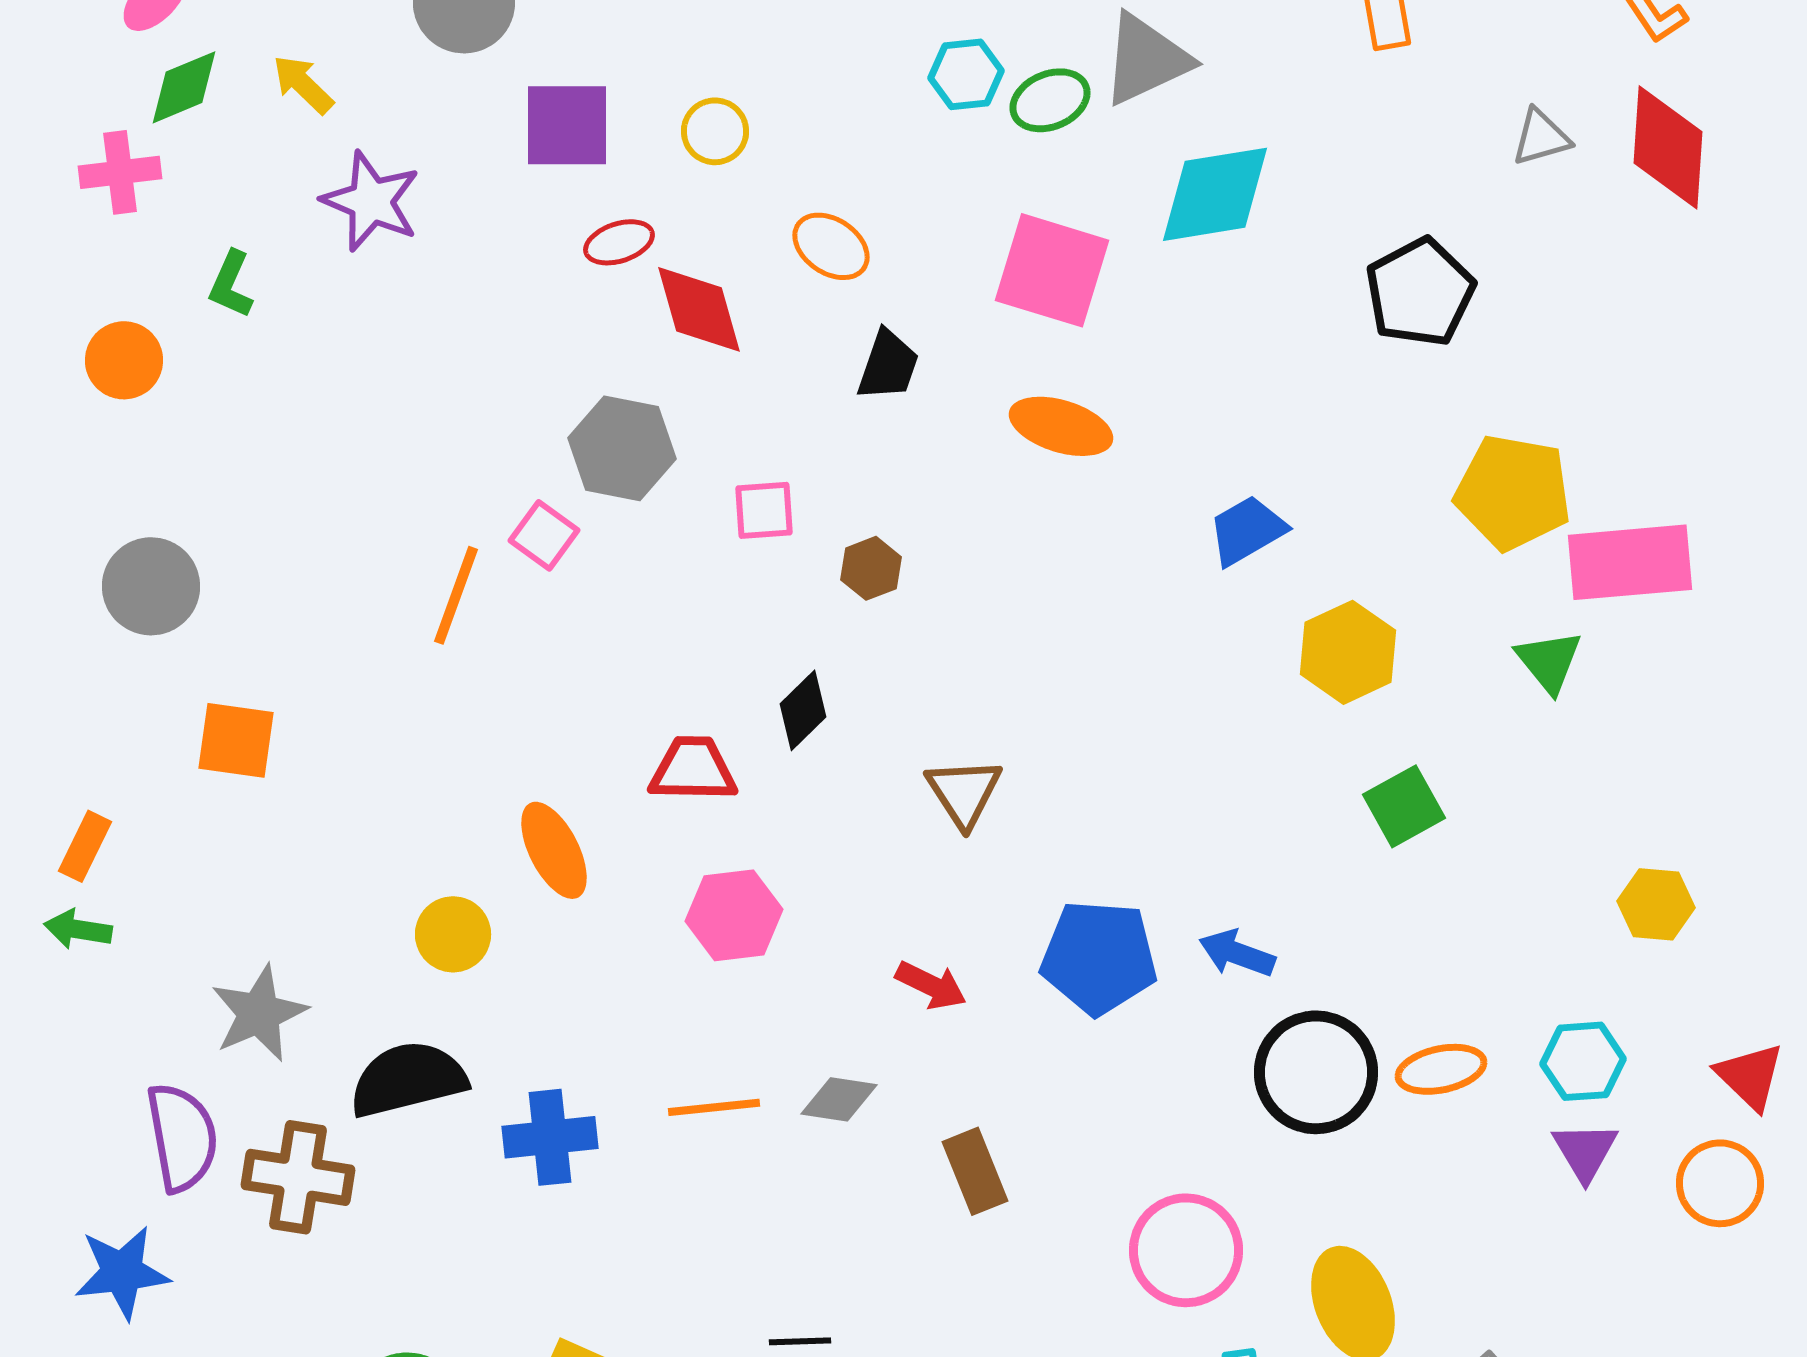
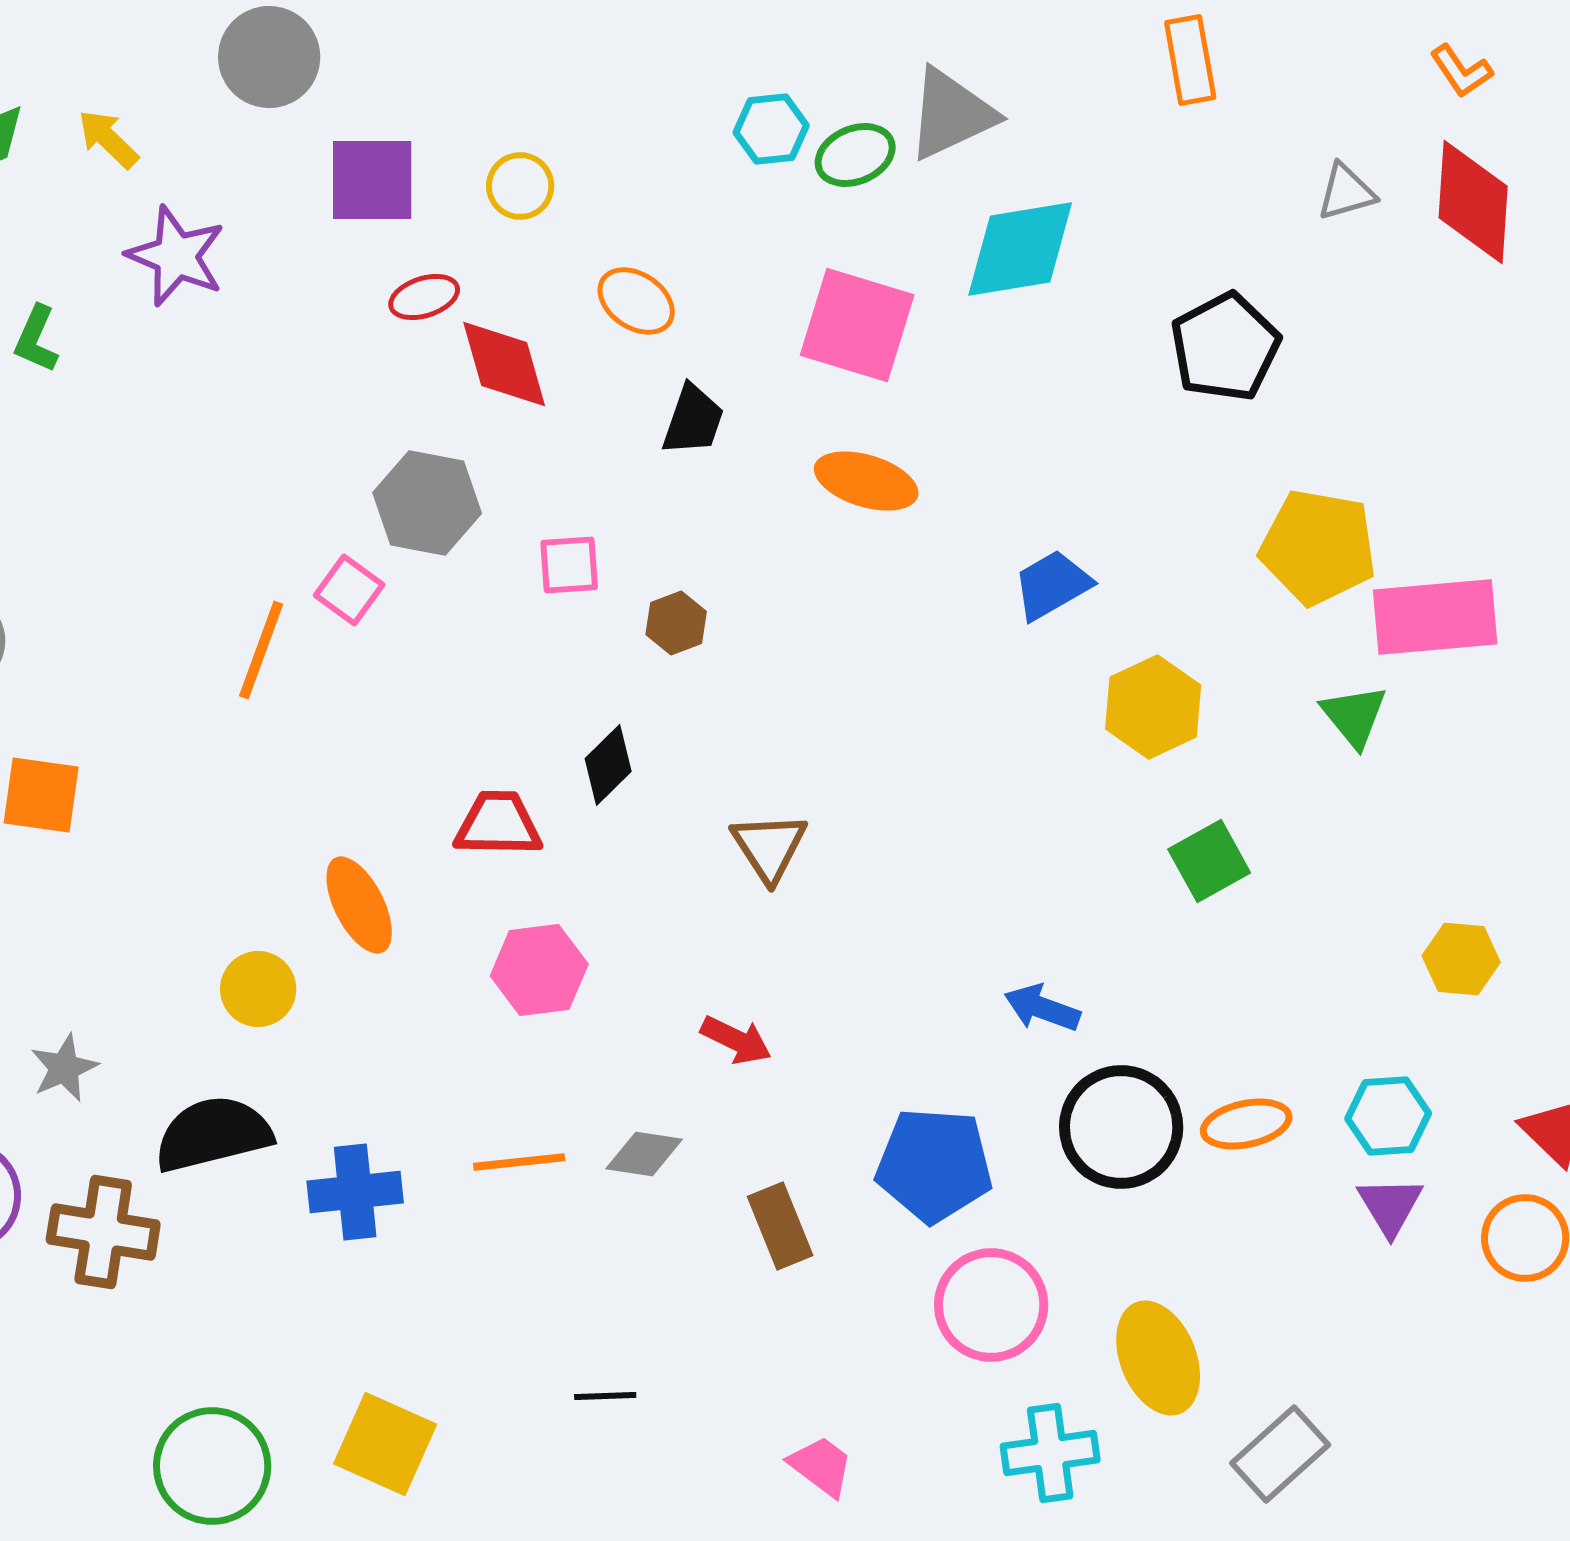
blue pentagon: (1099, 957) -> (934, 1165), moved
gray star: (259, 1013) -> (64, 1068), size x0.7

